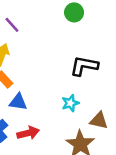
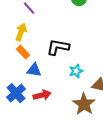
black L-shape: (84, 66) -> (58, 47), moved

